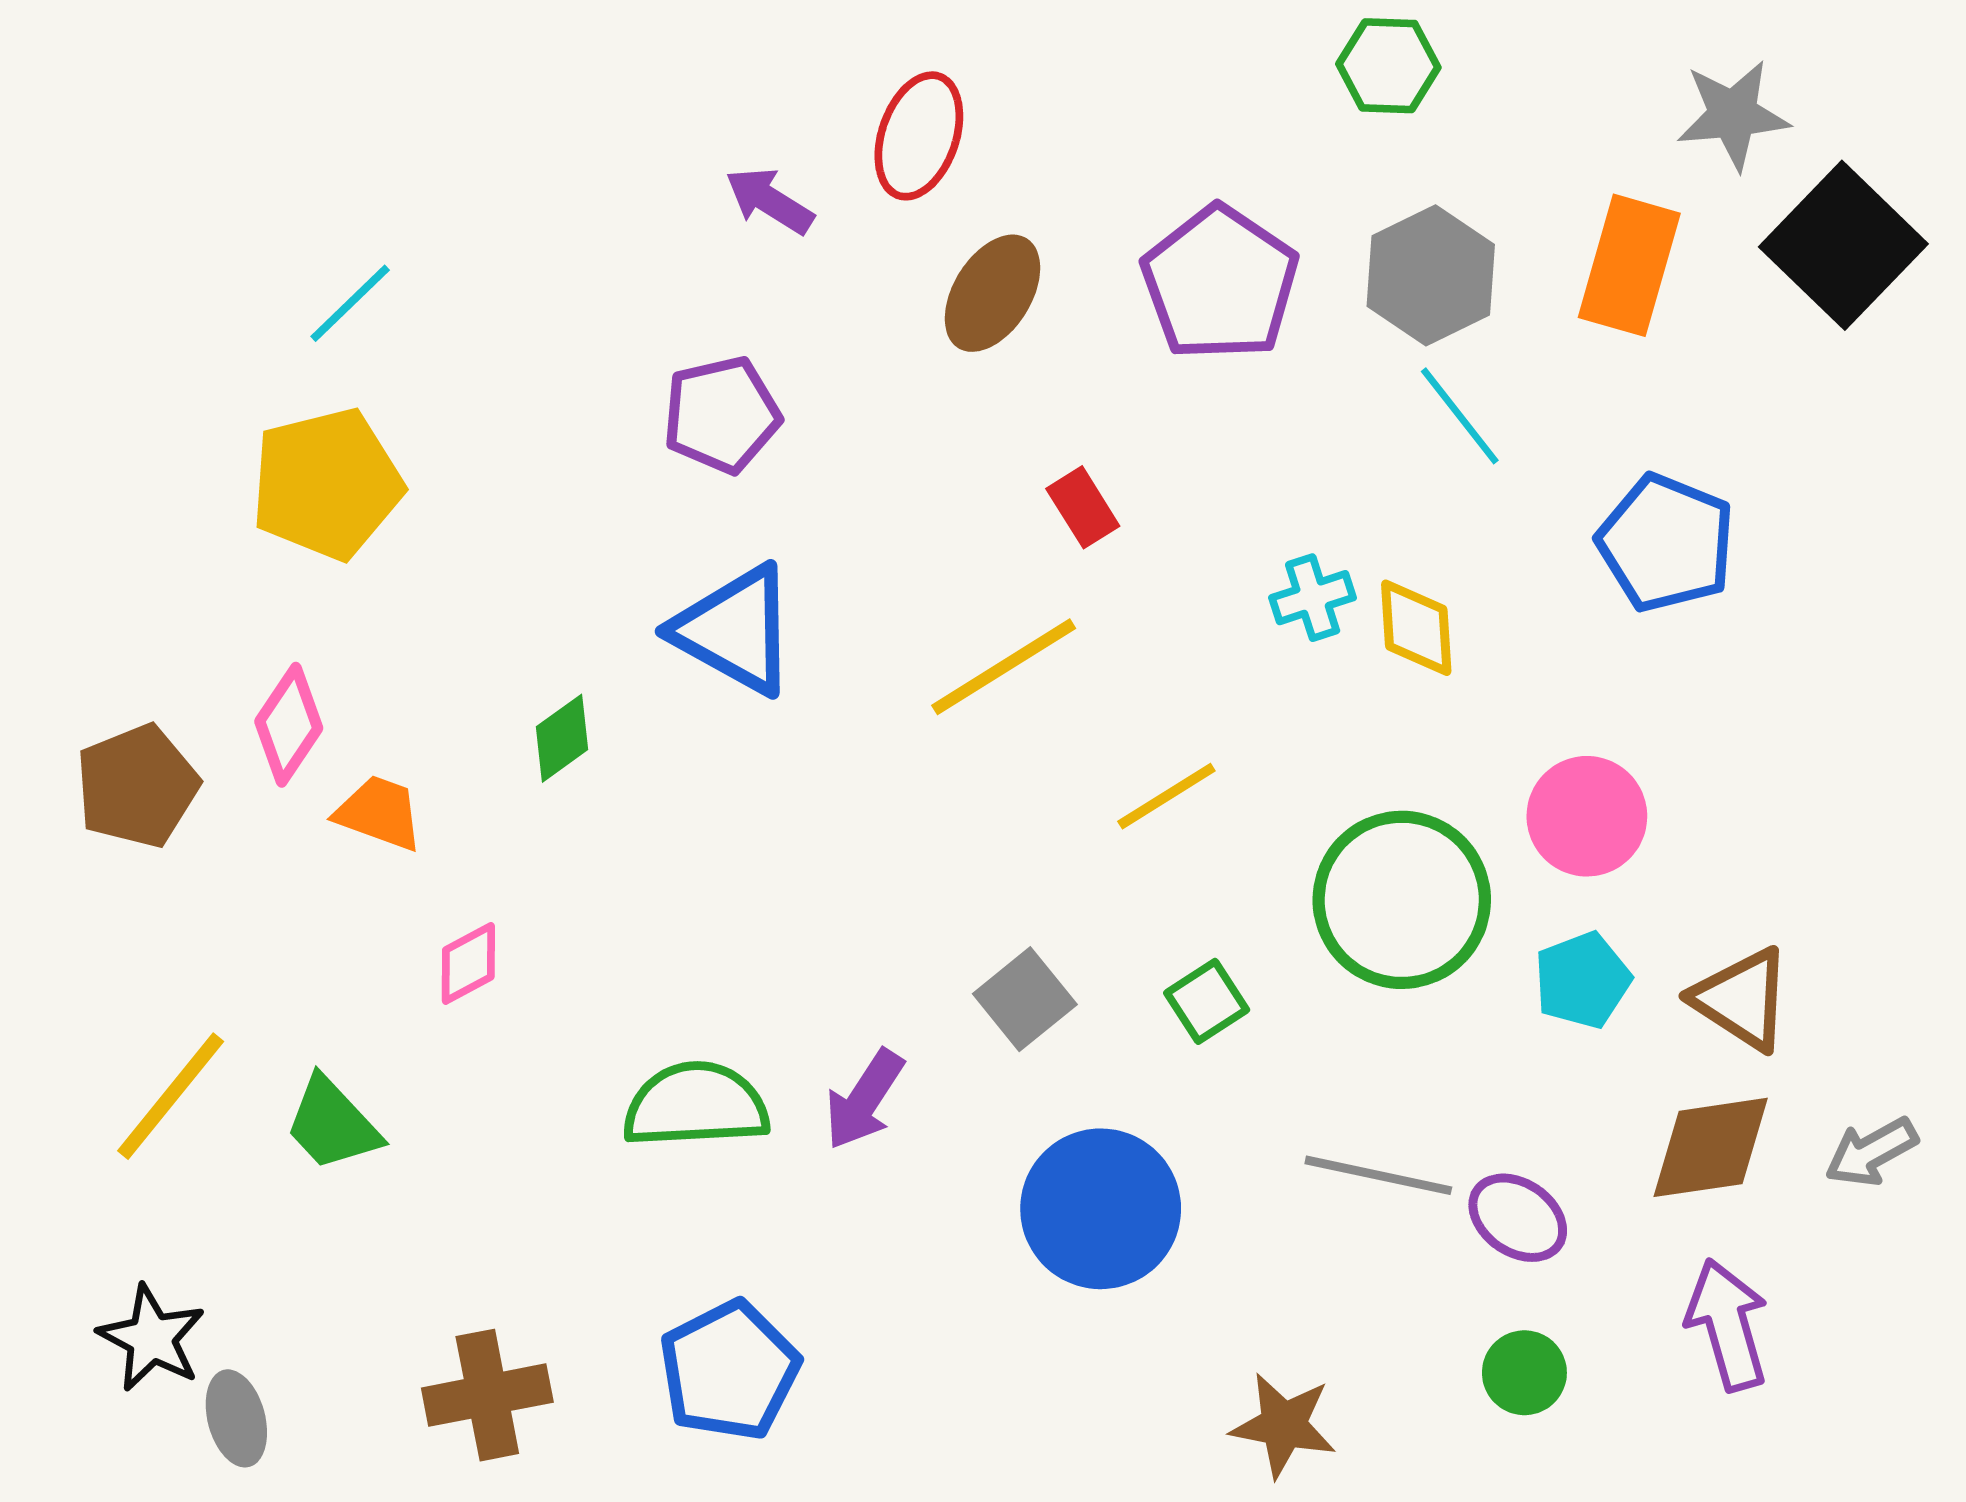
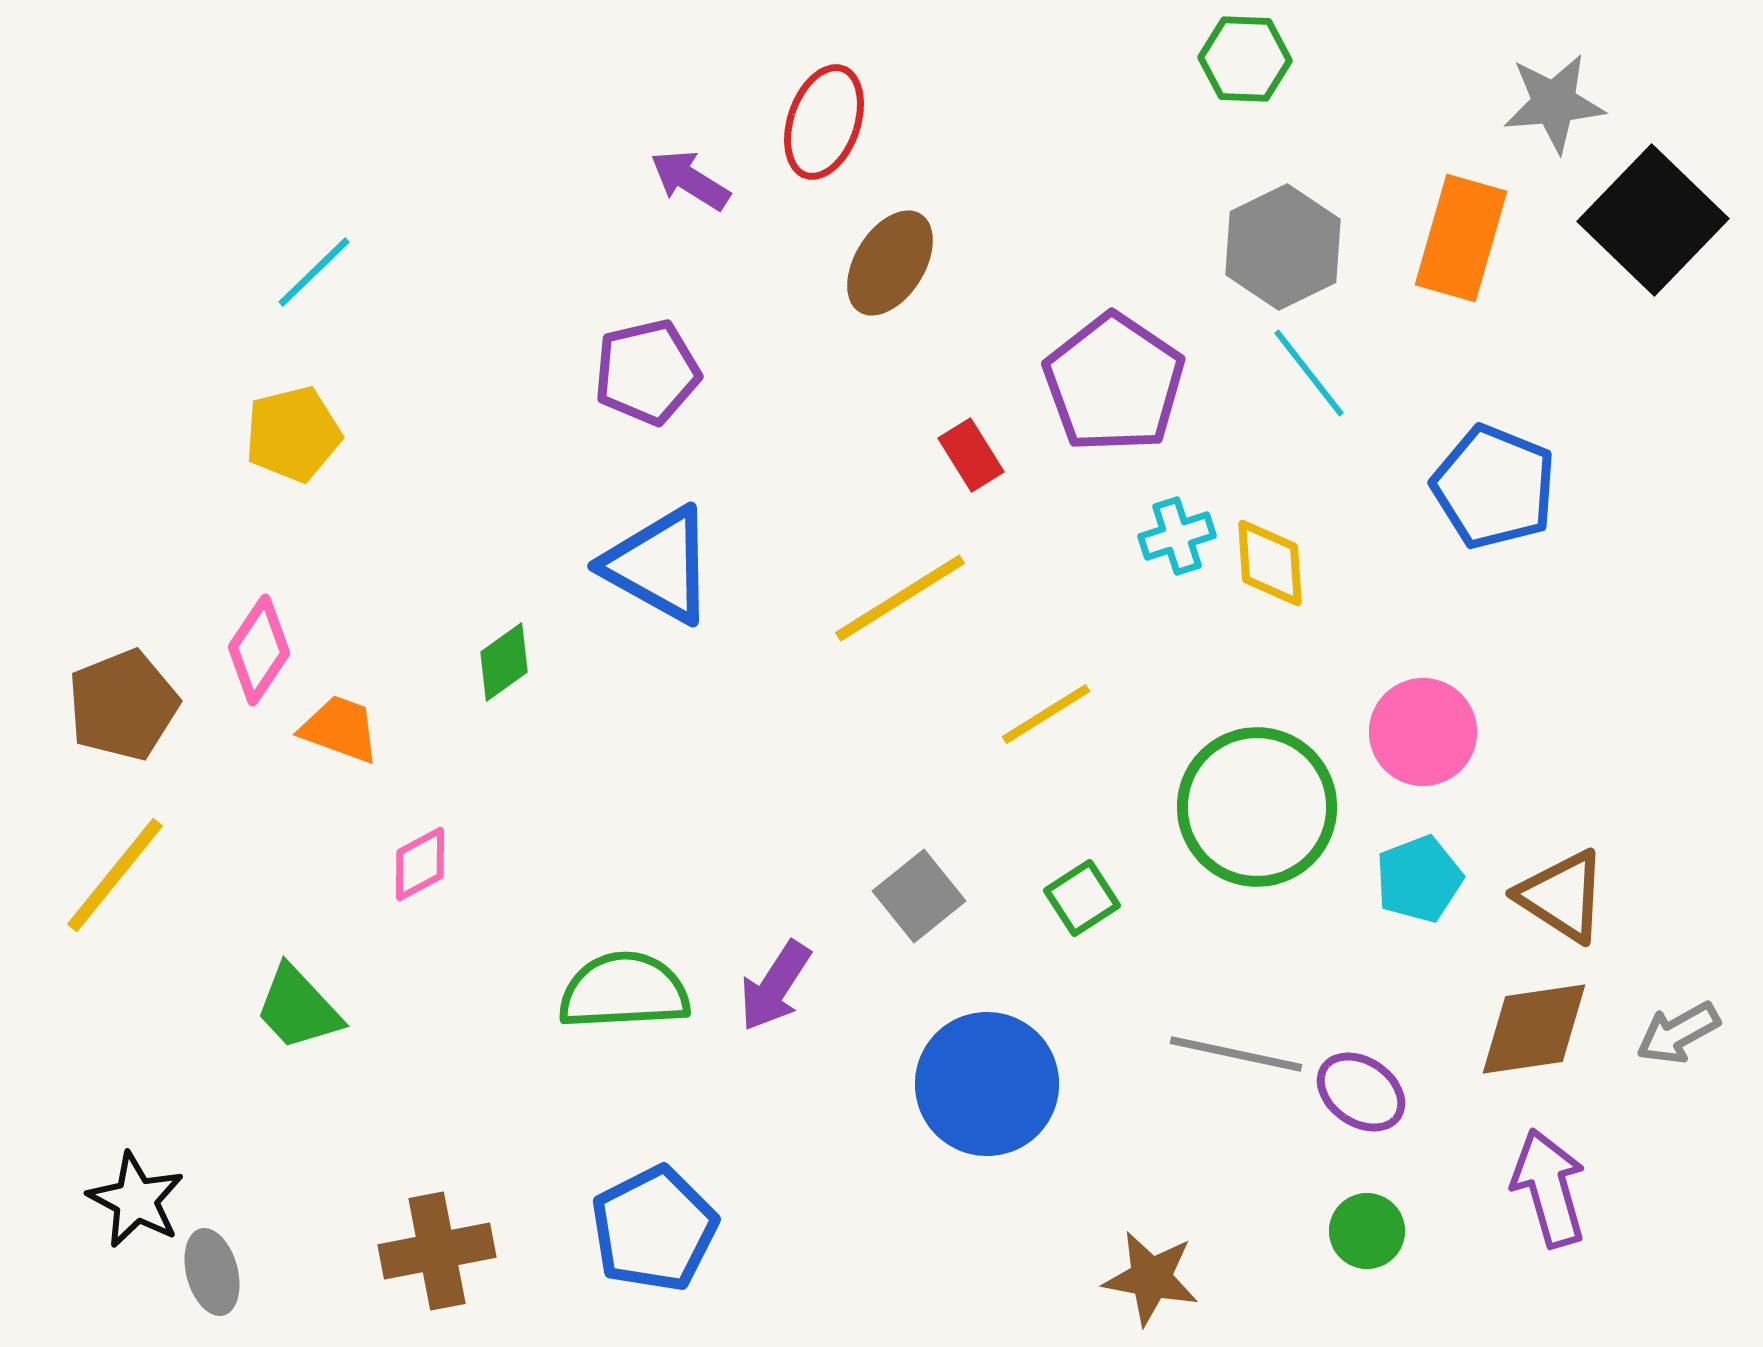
purple pentagon: (1220, 283) -> (1114, 383), moved
yellow pentagon: (327, 484) -> (293, 434), size x0.7
yellow line: (171, 1096) -> (115, 875), moved

